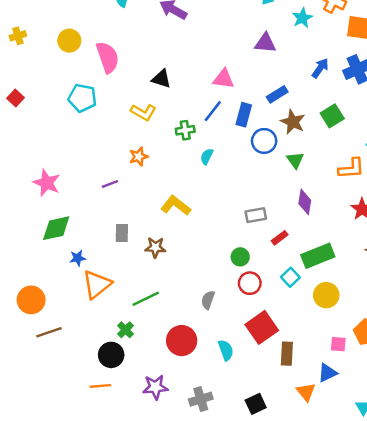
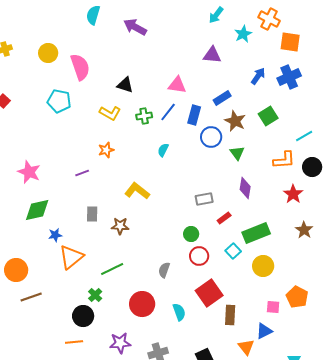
green cross: (185, 130) -> (144, 116), moved

